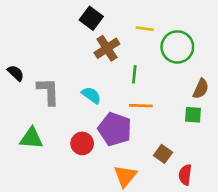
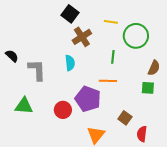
green line: (134, 74) -> (113, 57), moved
cyan semicircle: (91, 95) -> (70, 63), moved, turned 49

